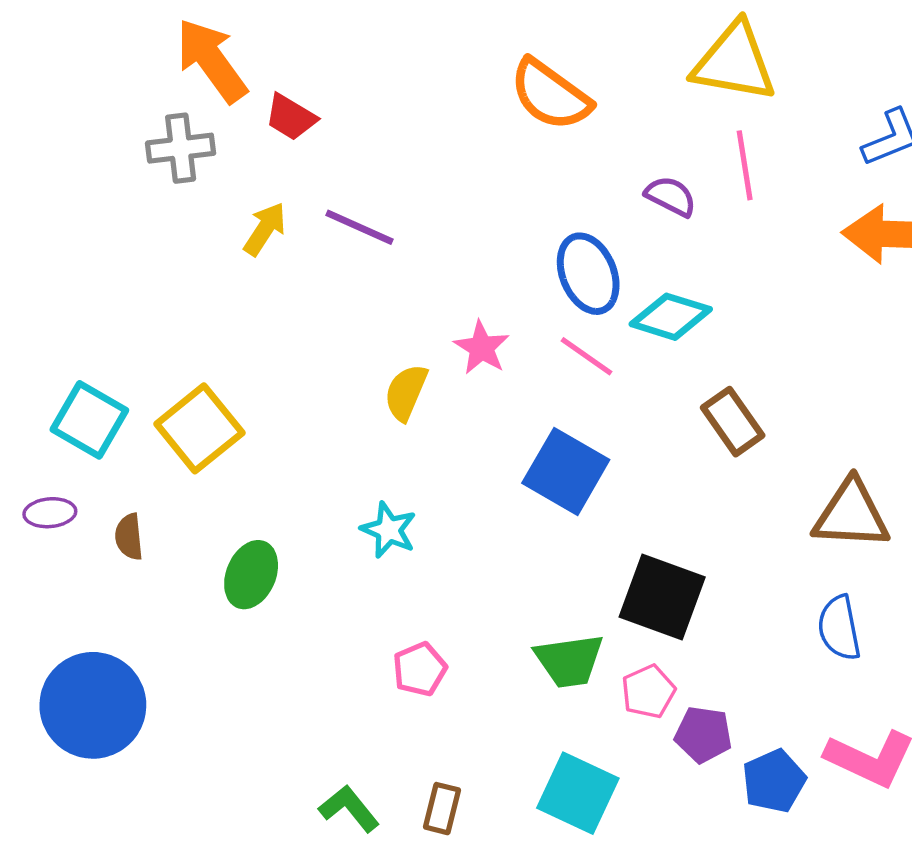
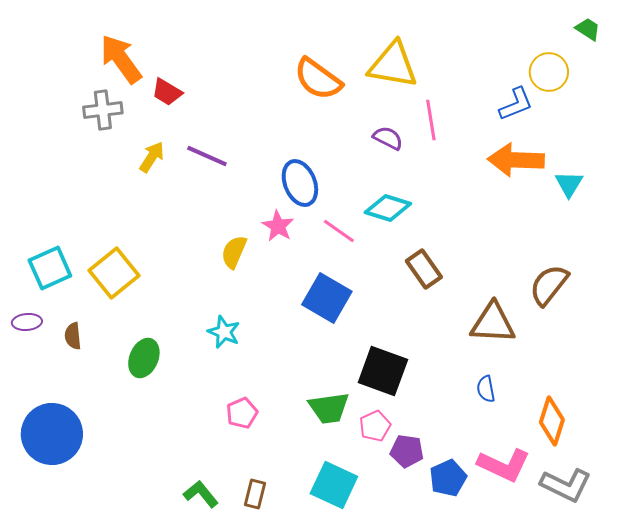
yellow triangle: (734, 62) -> (393, 65), moved
blue ellipse: (588, 274) -> (300, 183), moved
cyan square: (89, 420) -> (50, 268), turned 36
blue semicircle: (839, 628) -> (486, 389), size x0.7

